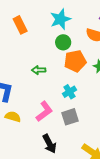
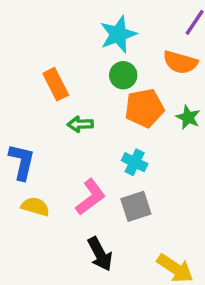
orange rectangle: (20, 25) -> (56, 84), moved
cyan cross: (69, 92) -> (135, 162), turned -32

